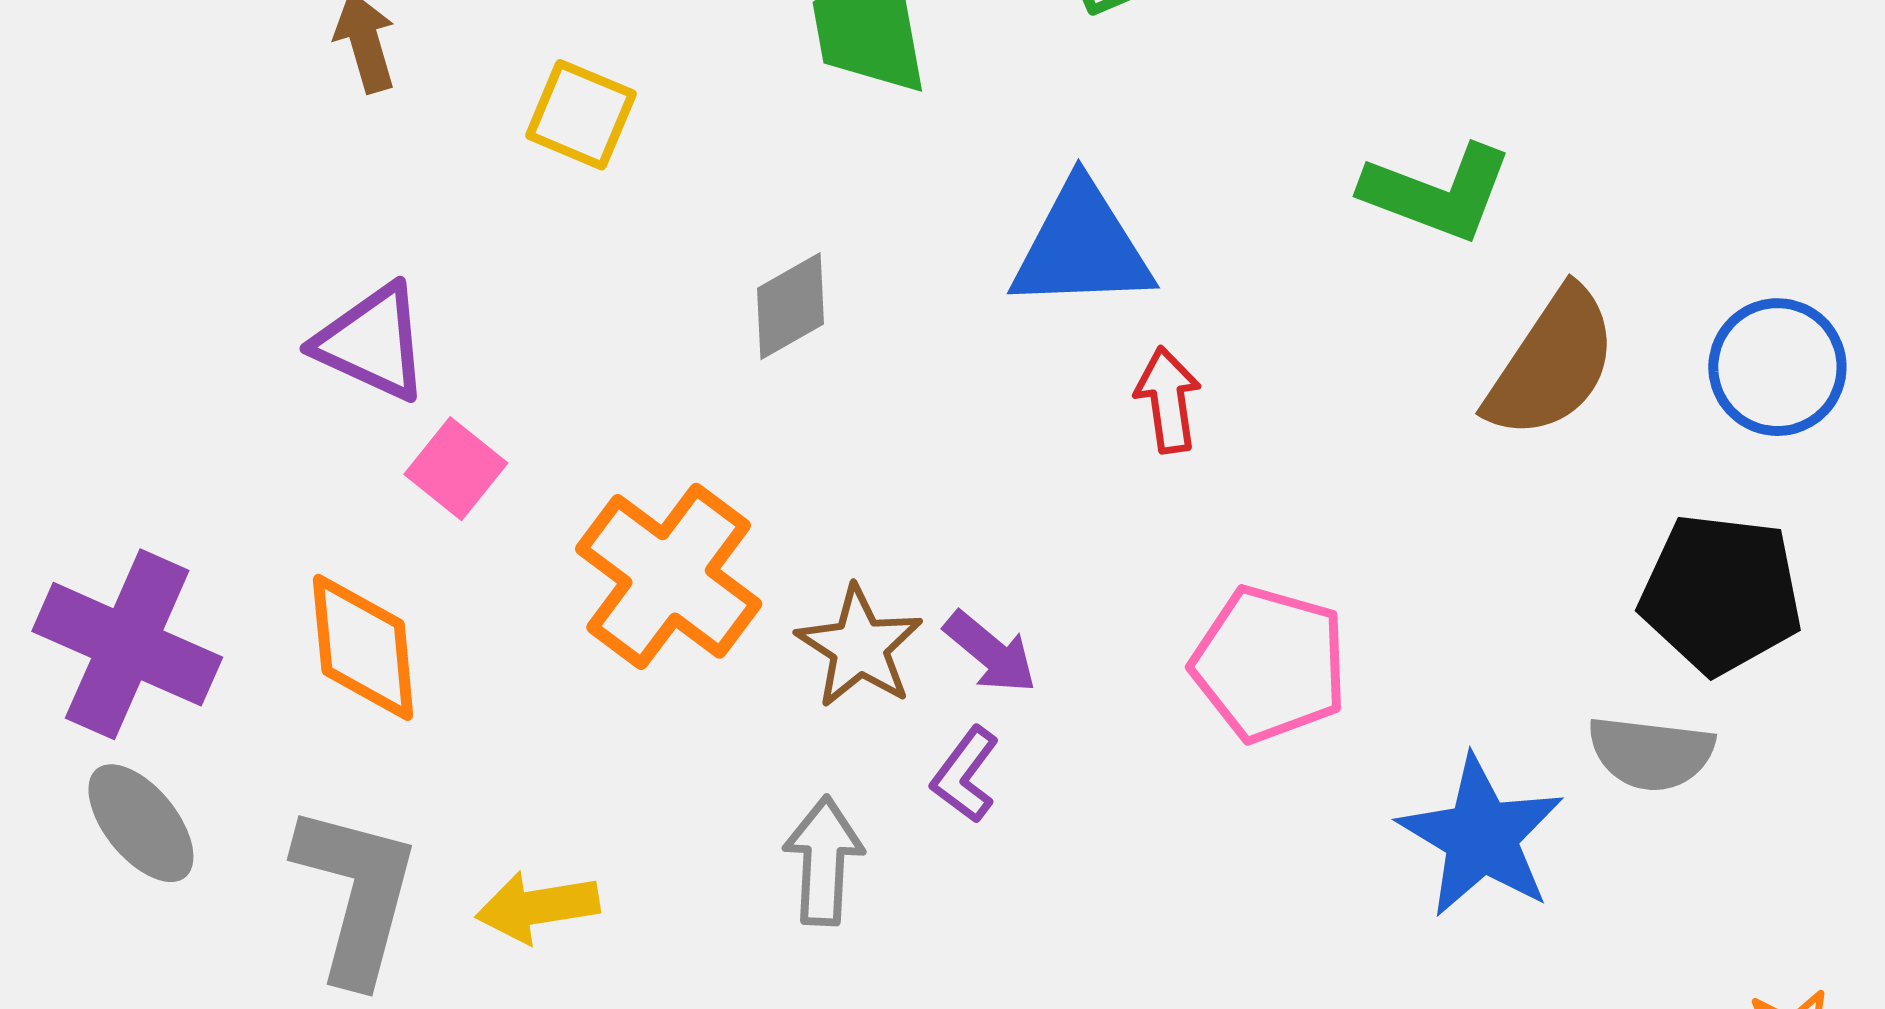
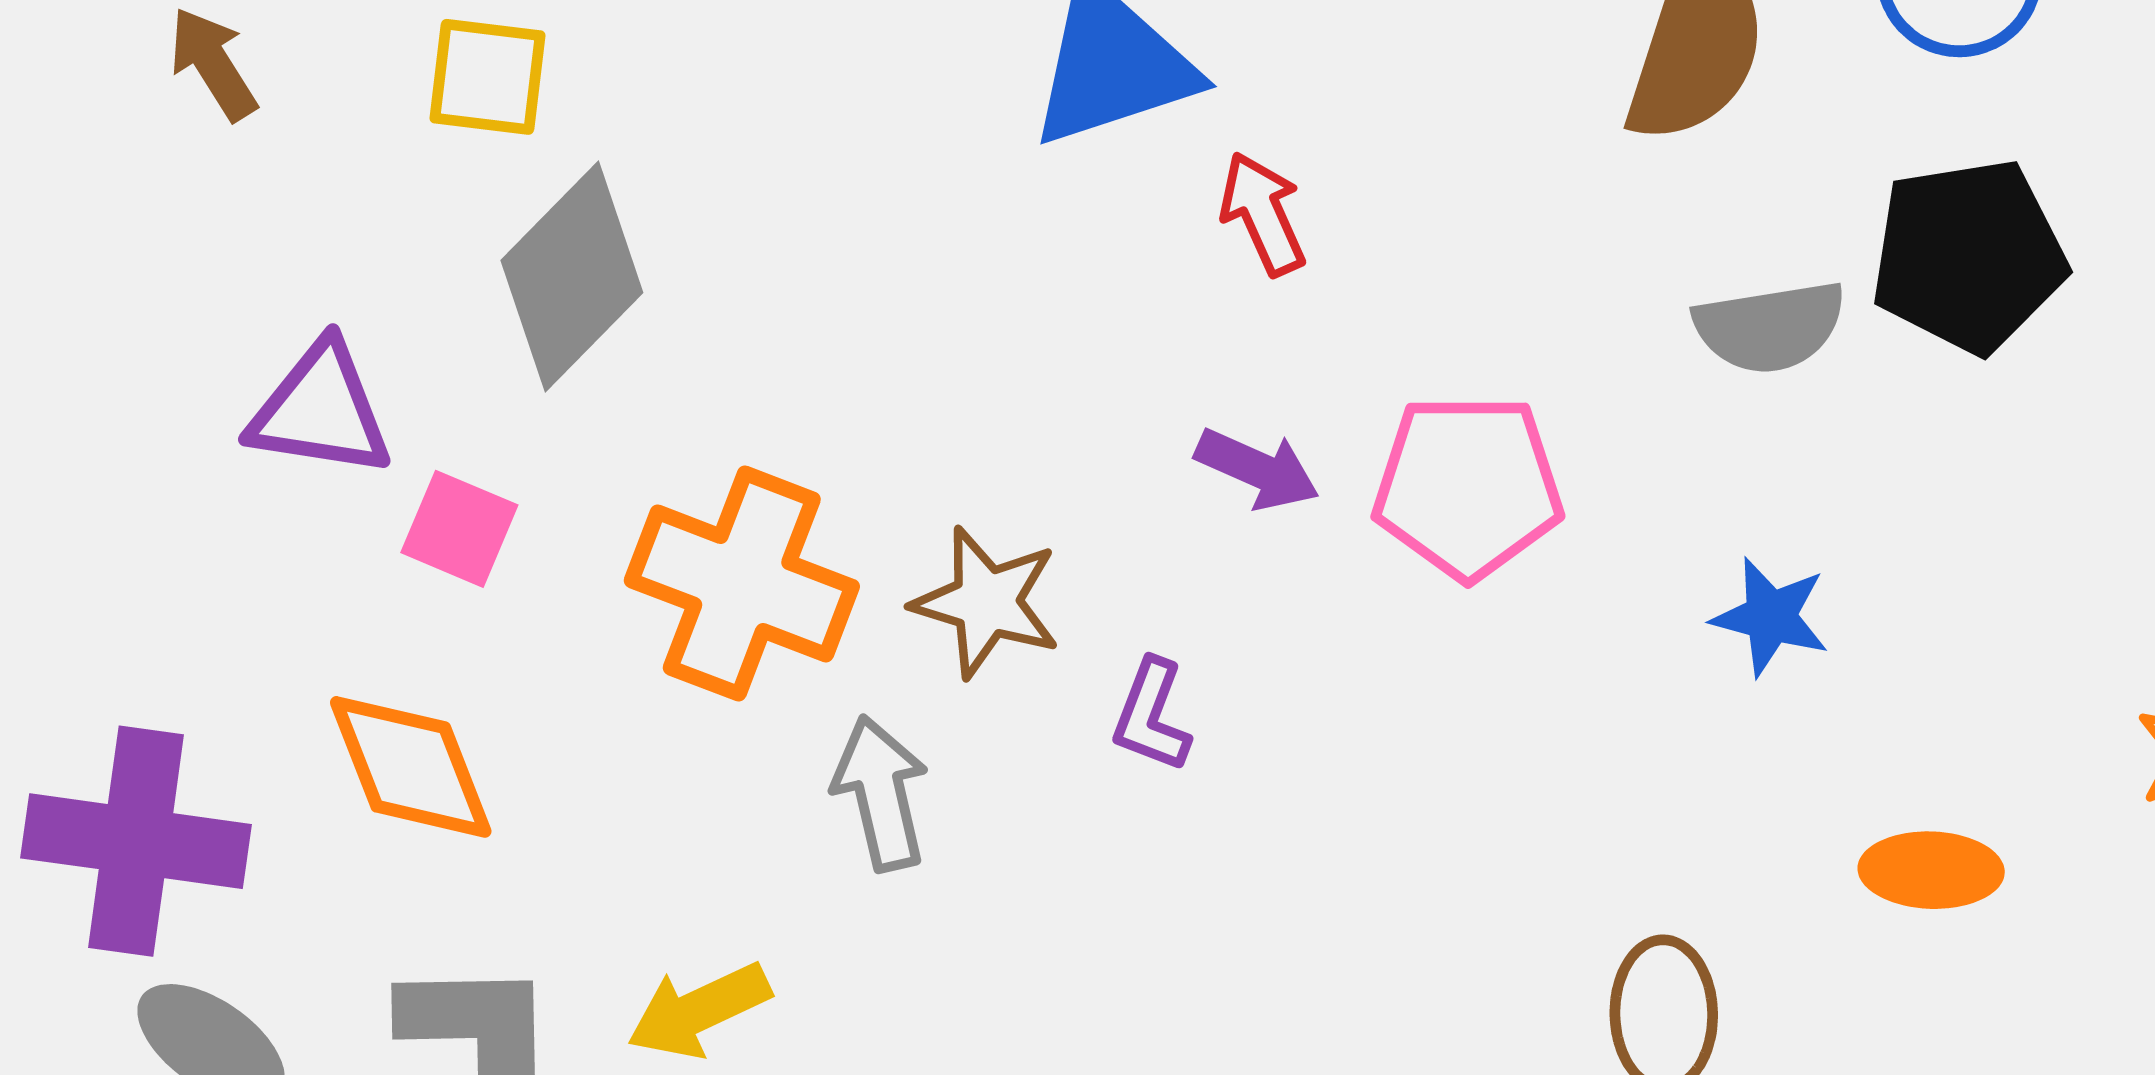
gray diamond: (790, 306) -> (572, 277), moved, size x1.6
purple arrow: (990, 652) -> (1257, 469), moved
gray semicircle: (1651, 753) -> (1770, 327), moved
blue star: (1481, 836) -> (1771, 617), size x0.6
gray arrow: (823, 861) -> (881, 793), moved

